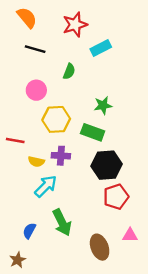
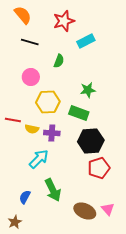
yellow semicircle: (36, 162) -> (32, 129), moved
pink triangle: (130, 235) -> (108, 209), moved, turned 48
brown ellipse: (100, 247) -> (85, 211), turned -45

